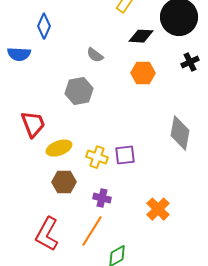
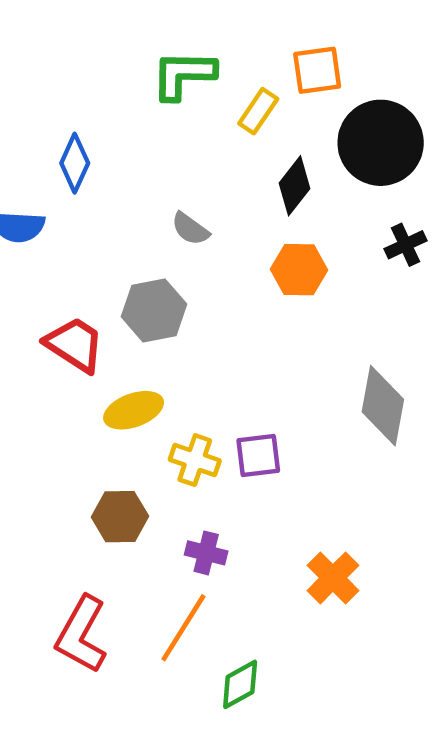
black diamond: (141, 36) -> (294, 186), turned -55
red trapezoid: (33, 124) -> (75, 344), moved, turned -36
yellow ellipse: (59, 148) -> (134, 410), moved

